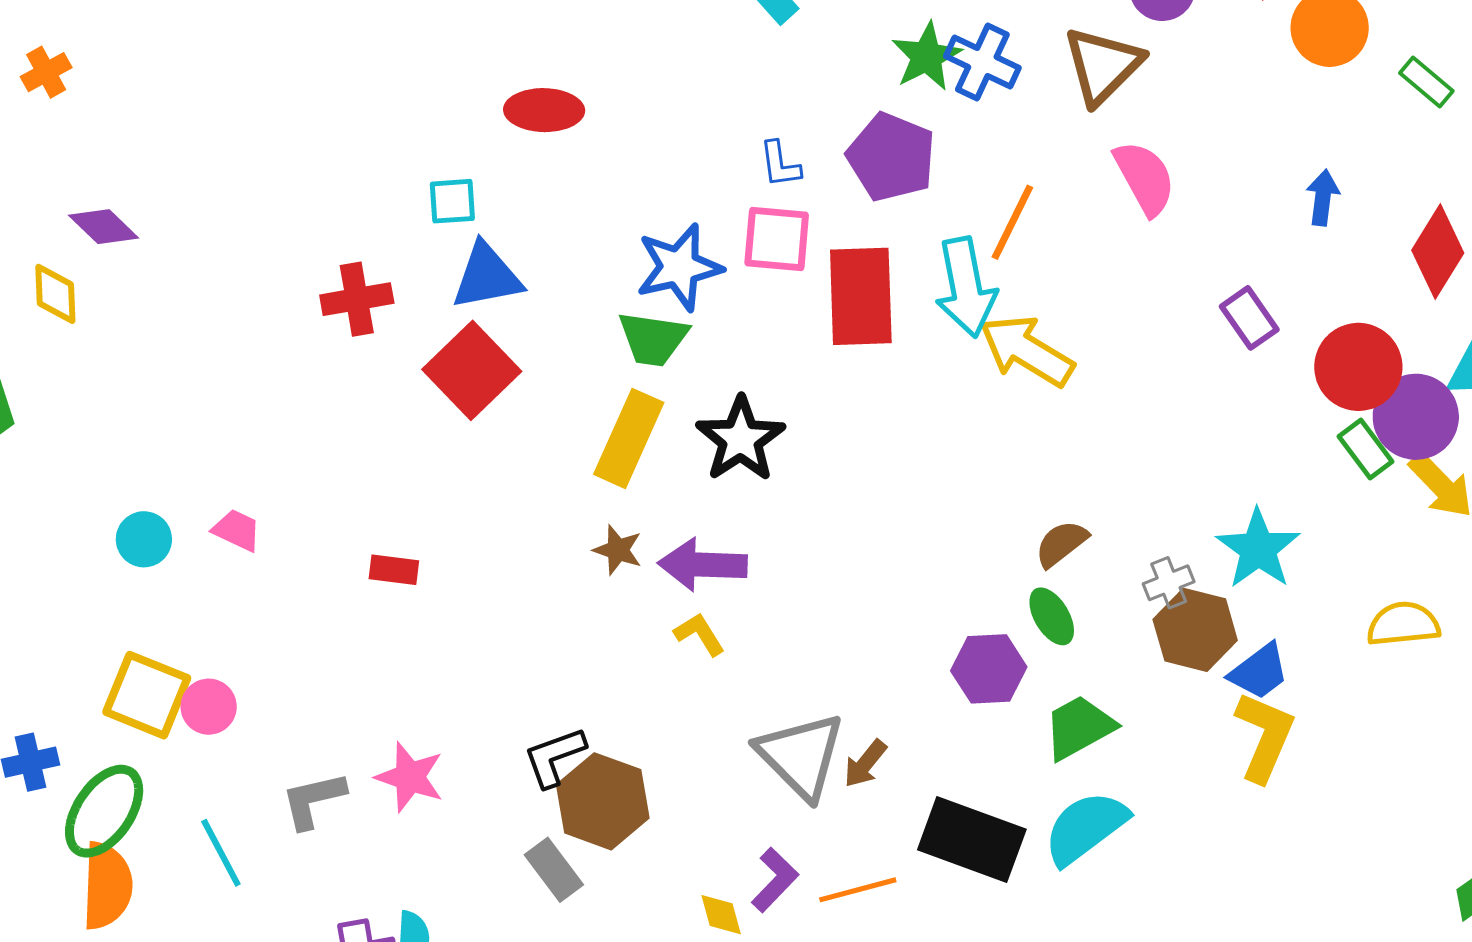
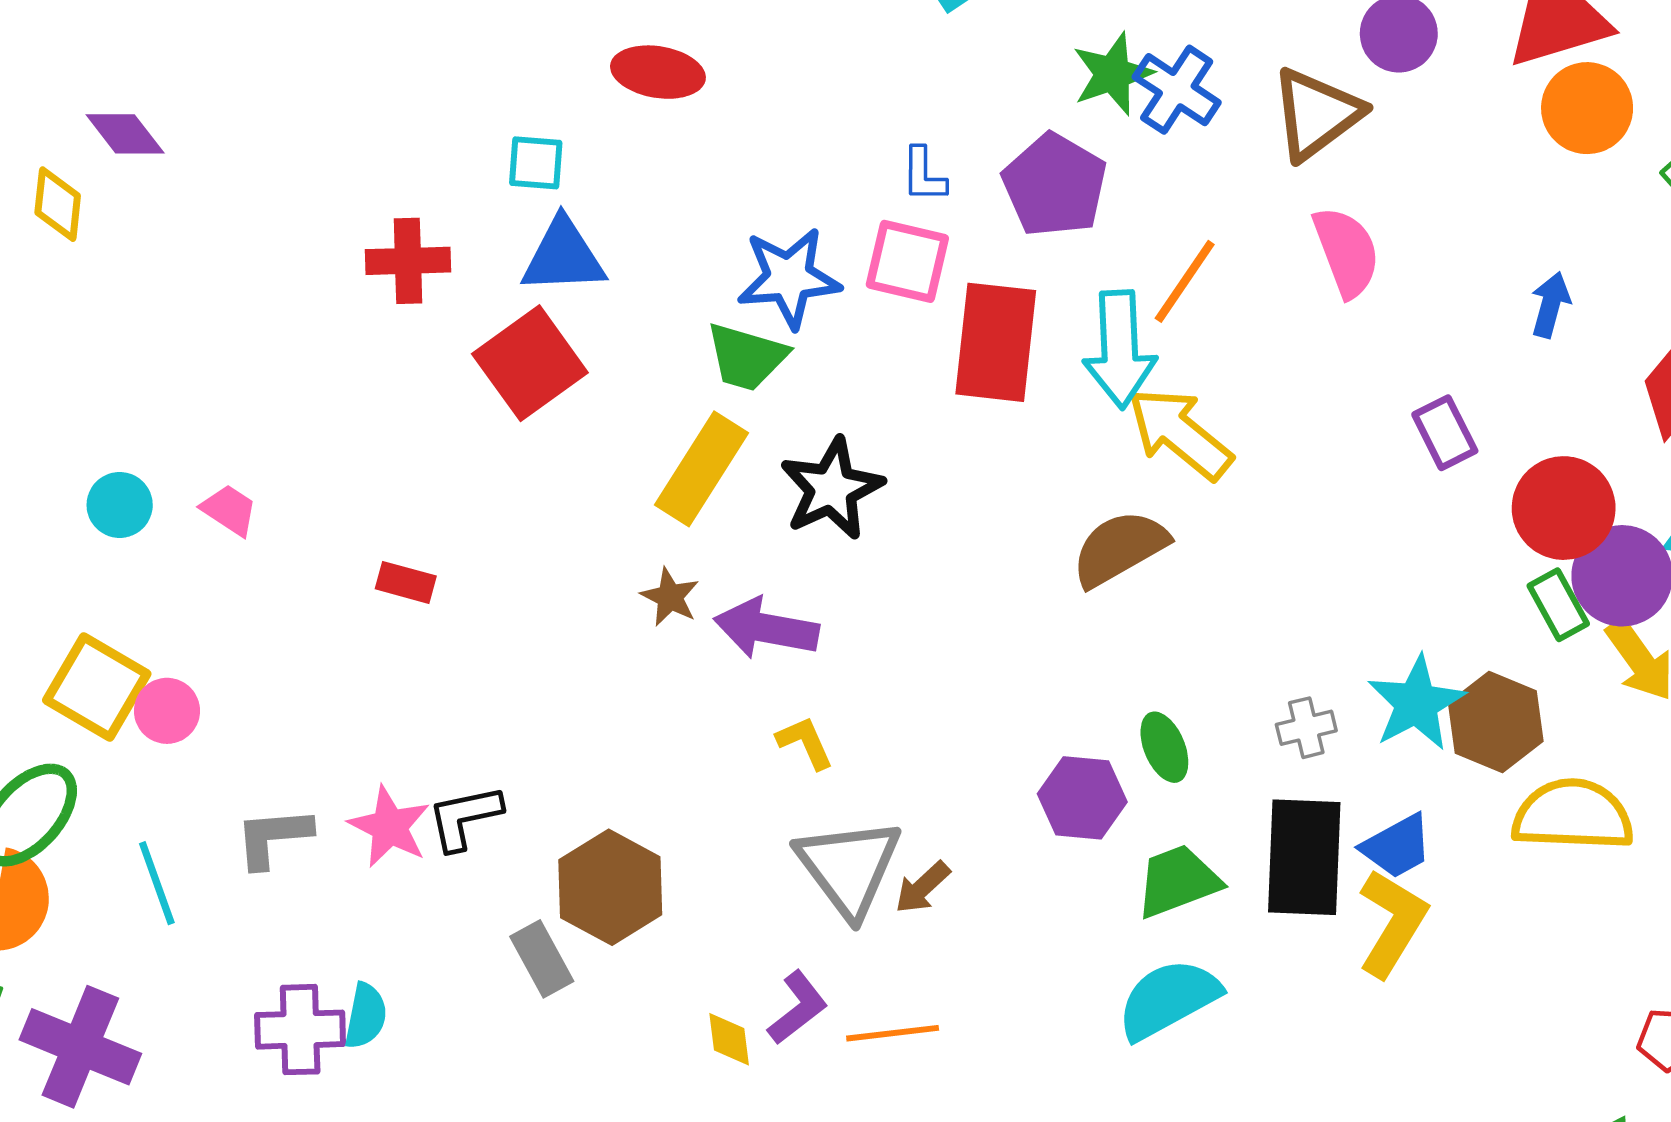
brown semicircle: (1061, 544) -> (1120, 548), moved, size x1.5
yellow semicircle: (1403, 624) -> (1573, 815), size x1.4
brown hexagon: (1195, 630) -> (1496, 722), moved
yellow L-shape: (699, 634) -> (805, 743), moved
black L-shape: (554, 757) -> (465, 817), moved
black rectangle: (972, 839) -> (1304, 857), moved, turned 64

